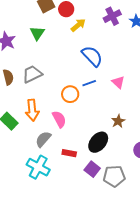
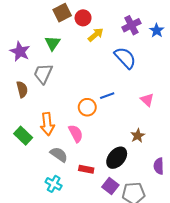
blue semicircle: (92, 56) -> (125, 58), moved
gray trapezoid: (32, 74) -> (43, 74), moved, turned -40
pink triangle: (118, 82) -> (147, 100), moved
gray semicircle: (43, 139) -> (59, 155), turned 84
cyan cross: (38, 167) -> (54, 184), size x0.7

